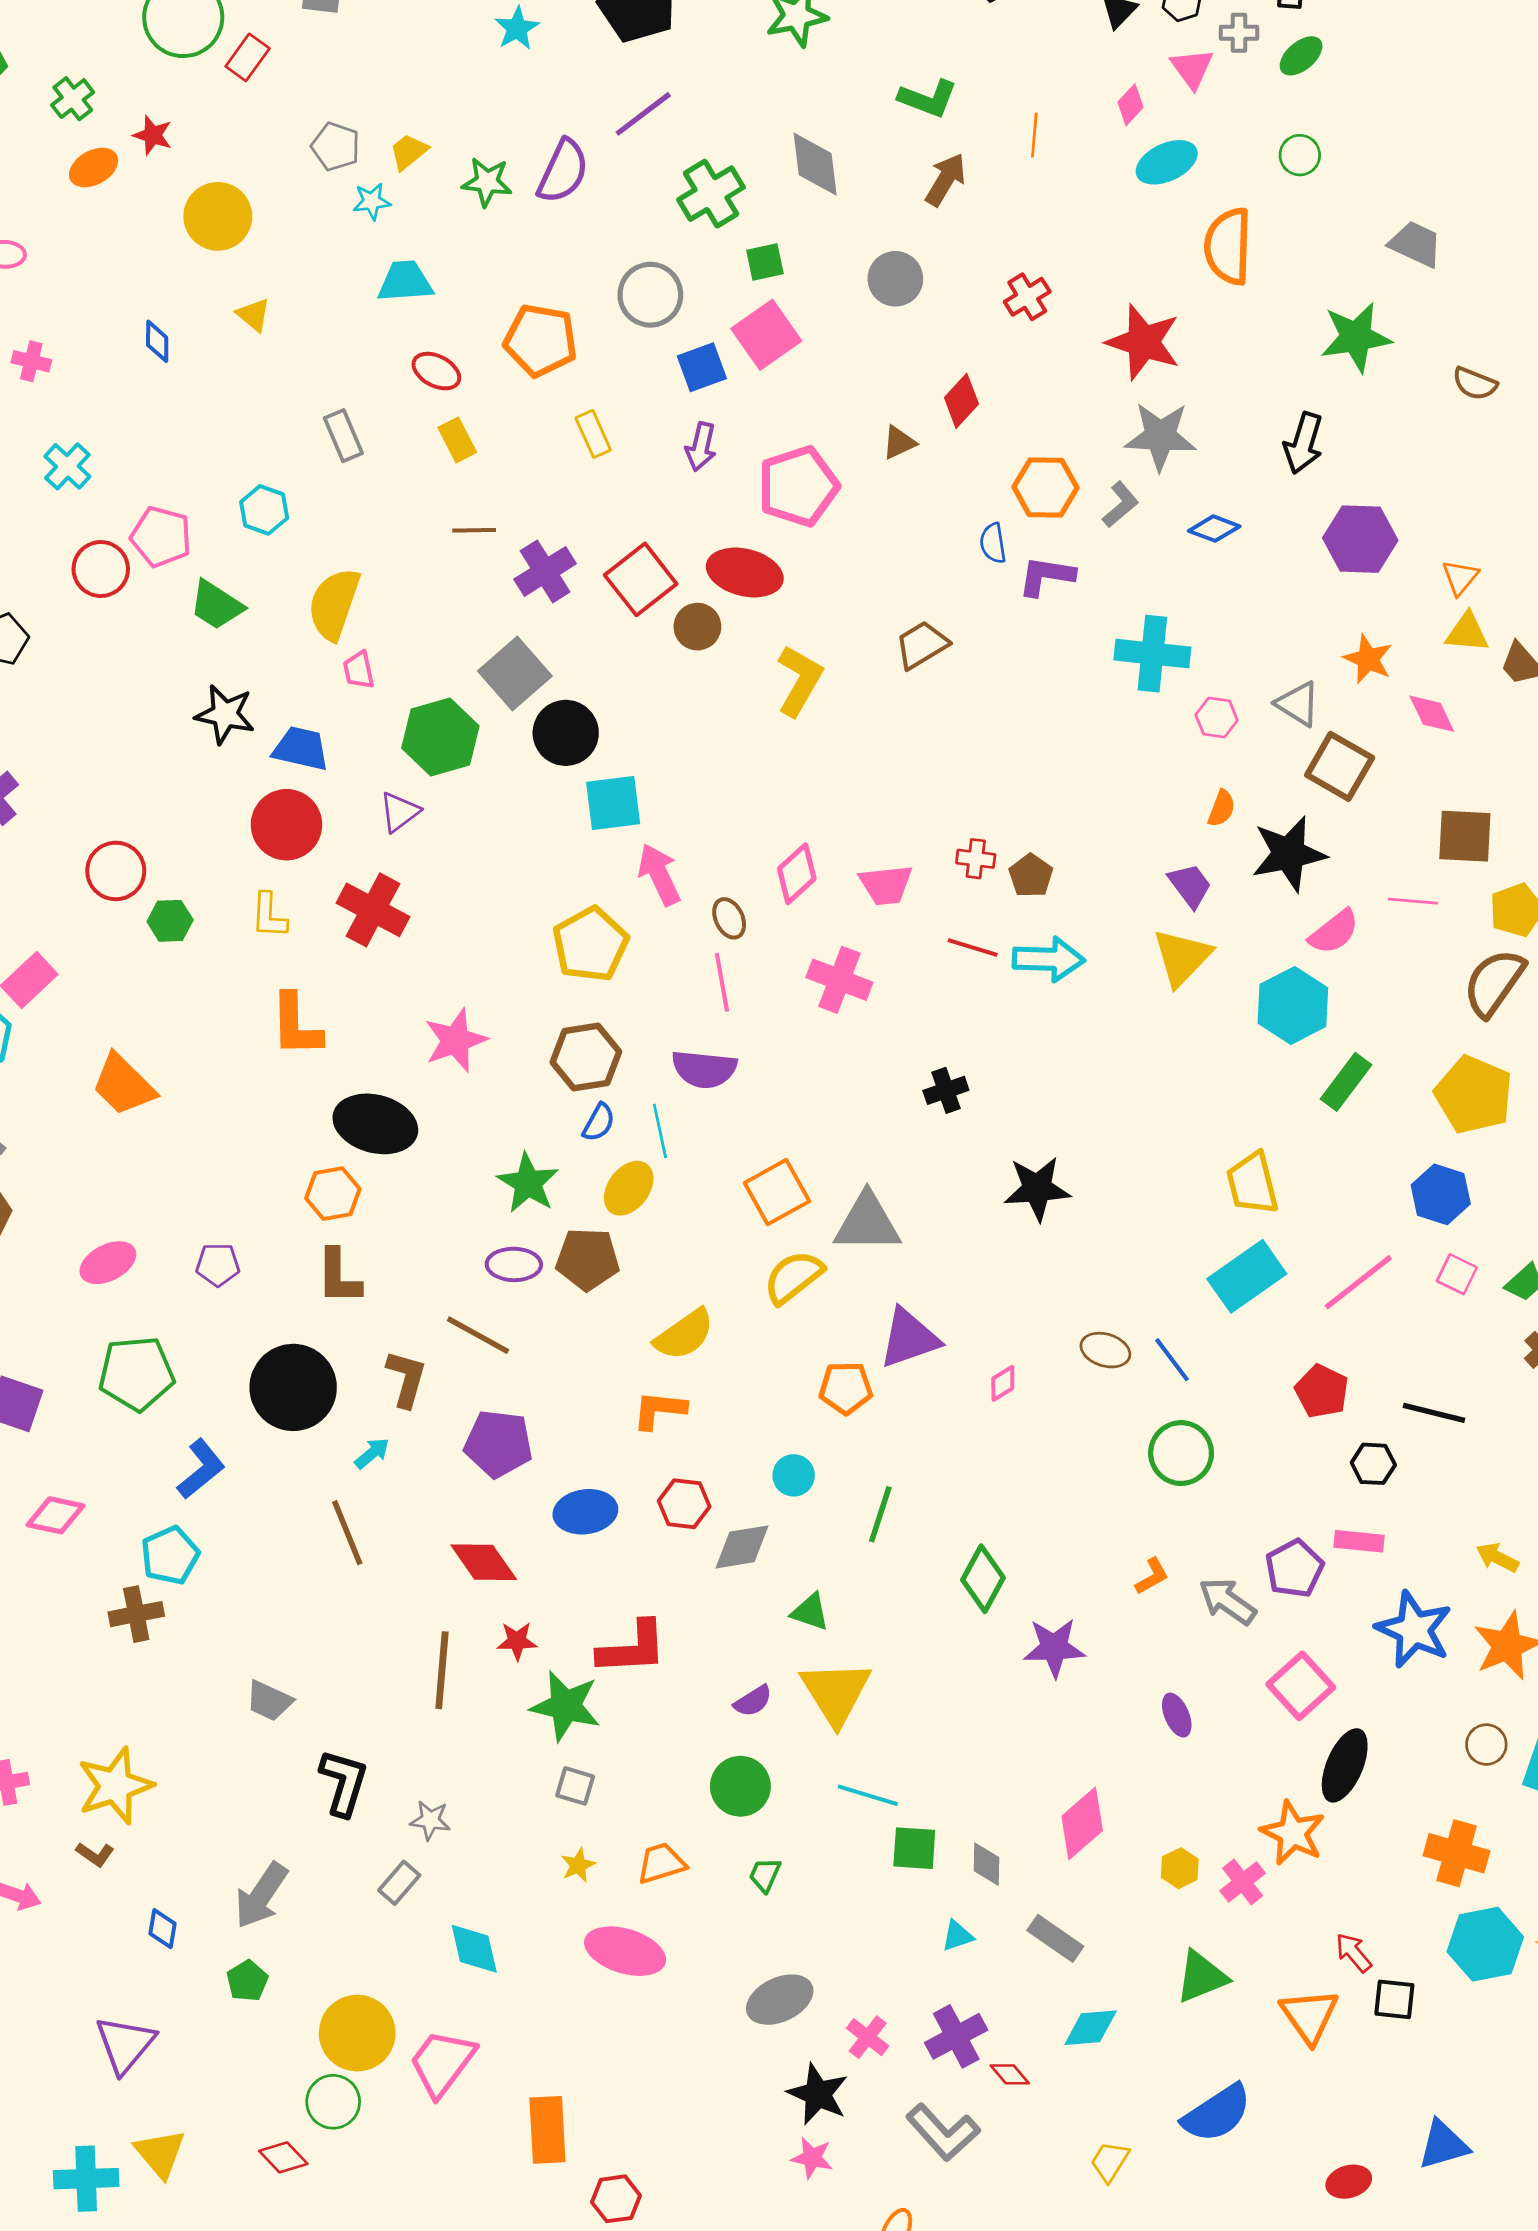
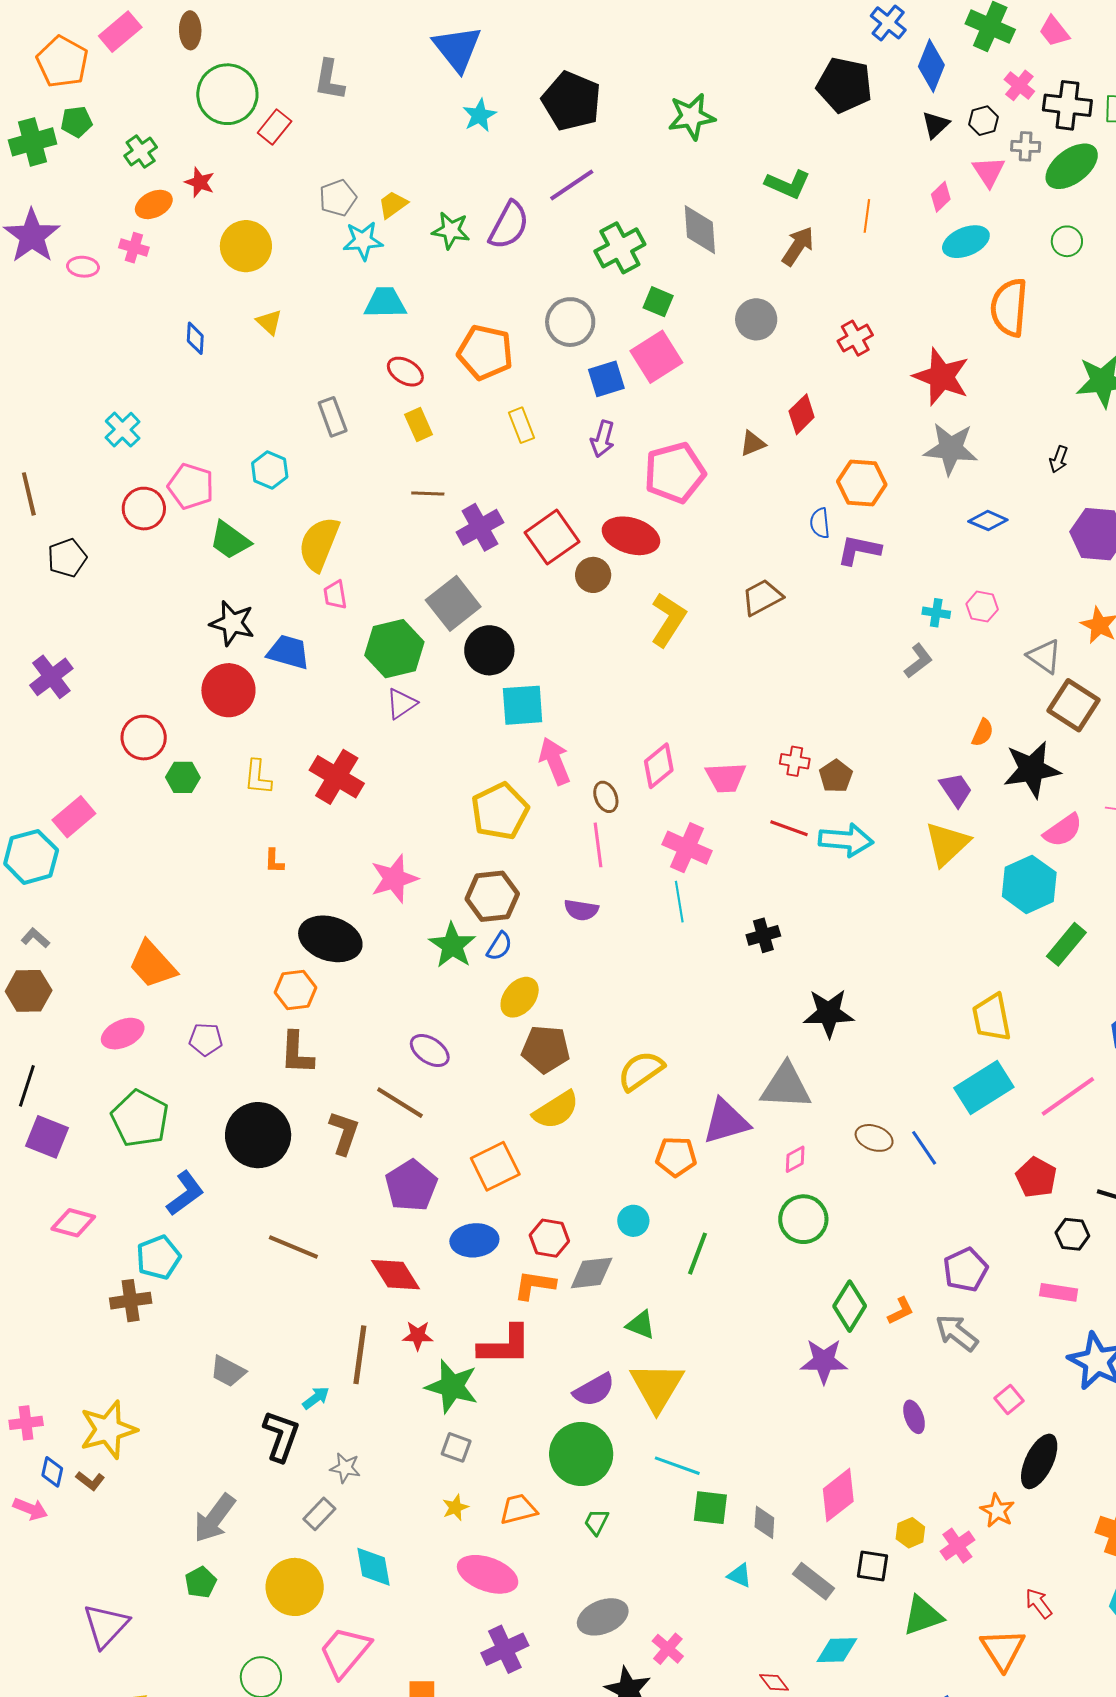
green ellipse: (1301, 56) -> (1072, 166), size x1.6
gray pentagon: (336, 147) -> (338, 198), turned 30
cyan star: (372, 201) -> (363, 241), size x1.4
green square: (765, 262) -> (658, 302), turned 32
pink cross: (31, 361) -> (134, 248), moved
black arrow: (1303, 443) -> (1059, 459), size x0.6
gray L-shape: (1120, 505) -> (918, 661), moved
cyan cross: (1152, 654) -> (936, 613), size x0.5
pink hexagon: (1217, 717) -> (982, 607), moved
purple triangle: (399, 812) -> (402, 704), moved
red circle: (286, 825) -> (228, 690), moved
orange L-shape: (296, 1025) -> (274, 861), size x0.5
purple semicircle: (704, 1069) -> (581, 910), size x0.7
orange trapezoid: (123, 1085) -> (152, 964), moved
cyan line: (660, 1131) -> (679, 902), moved
green star: (528, 1183) -> (452, 945), moved
orange square: (777, 1192) -> (495, 1166), moved
gray triangle: (867, 1223) -> (786, 1086), moved
brown pentagon: (588, 1259) -> (546, 1049), moved
purple ellipse: (514, 1264) -> (430, 1051), turned 30
green pentagon: (136, 1373) -> (140, 1119), turned 30
orange L-shape: (659, 1410) -> (535, 1285), moved
purple pentagon: (498, 1444) -> (411, 1186), turned 30
cyan arrow: (372, 1453) -> (316, 1398), moved
green circle: (1181, 1453) -> (803, 1219), moved
brown line: (347, 1533) -> (293, 1247), turned -48
purple pentagon: (1294, 1569) -> (966, 1270), moved
green diamond: (983, 1579) -> (850, 1306), moved
pink square: (1301, 1686) -> (1009, 1399), size x0.6
purple semicircle: (753, 1701) -> (594, 1390), size x1.4
green circle: (740, 1786) -> (581, 1454), size x1.4
orange star: (1293, 1833) -> (997, 1511), size x0.7
blue diamond: (162, 1929) -> (52, 1472), moved
cyan triangle: (957, 1936) -> (740, 1575), turned 40
black square: (1394, 1999) -> (873, 1566), moved
yellow circle: (357, 2033) -> (295, 1587), moved
purple cross: (956, 2036) -> (505, 1649), moved

